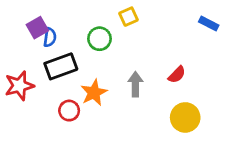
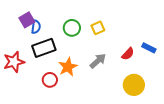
yellow square: (129, 17) -> (98, 28), moved
blue rectangle: (209, 23) -> (149, 48), moved
gray arrow: (135, 84) -> (98, 61), turned 48

